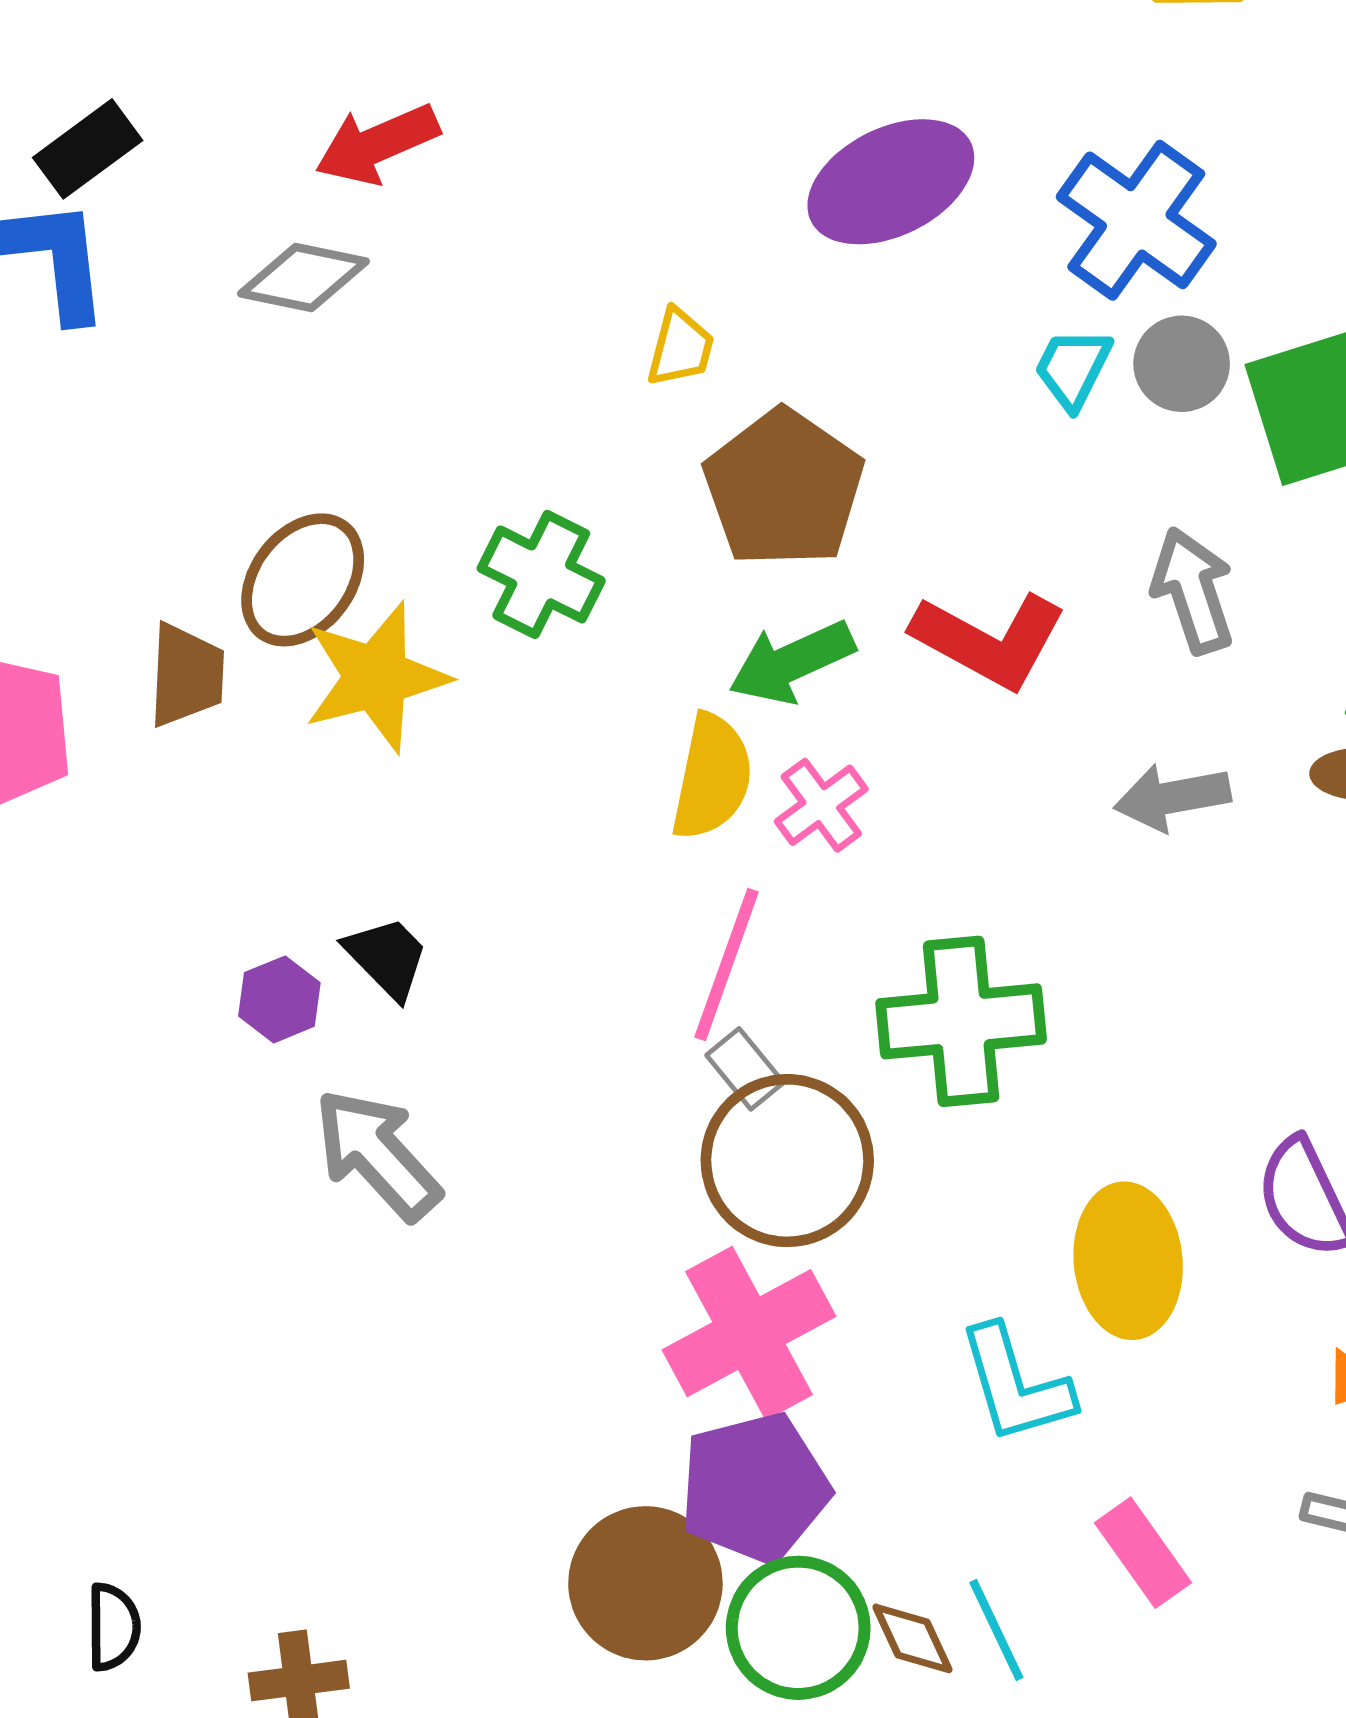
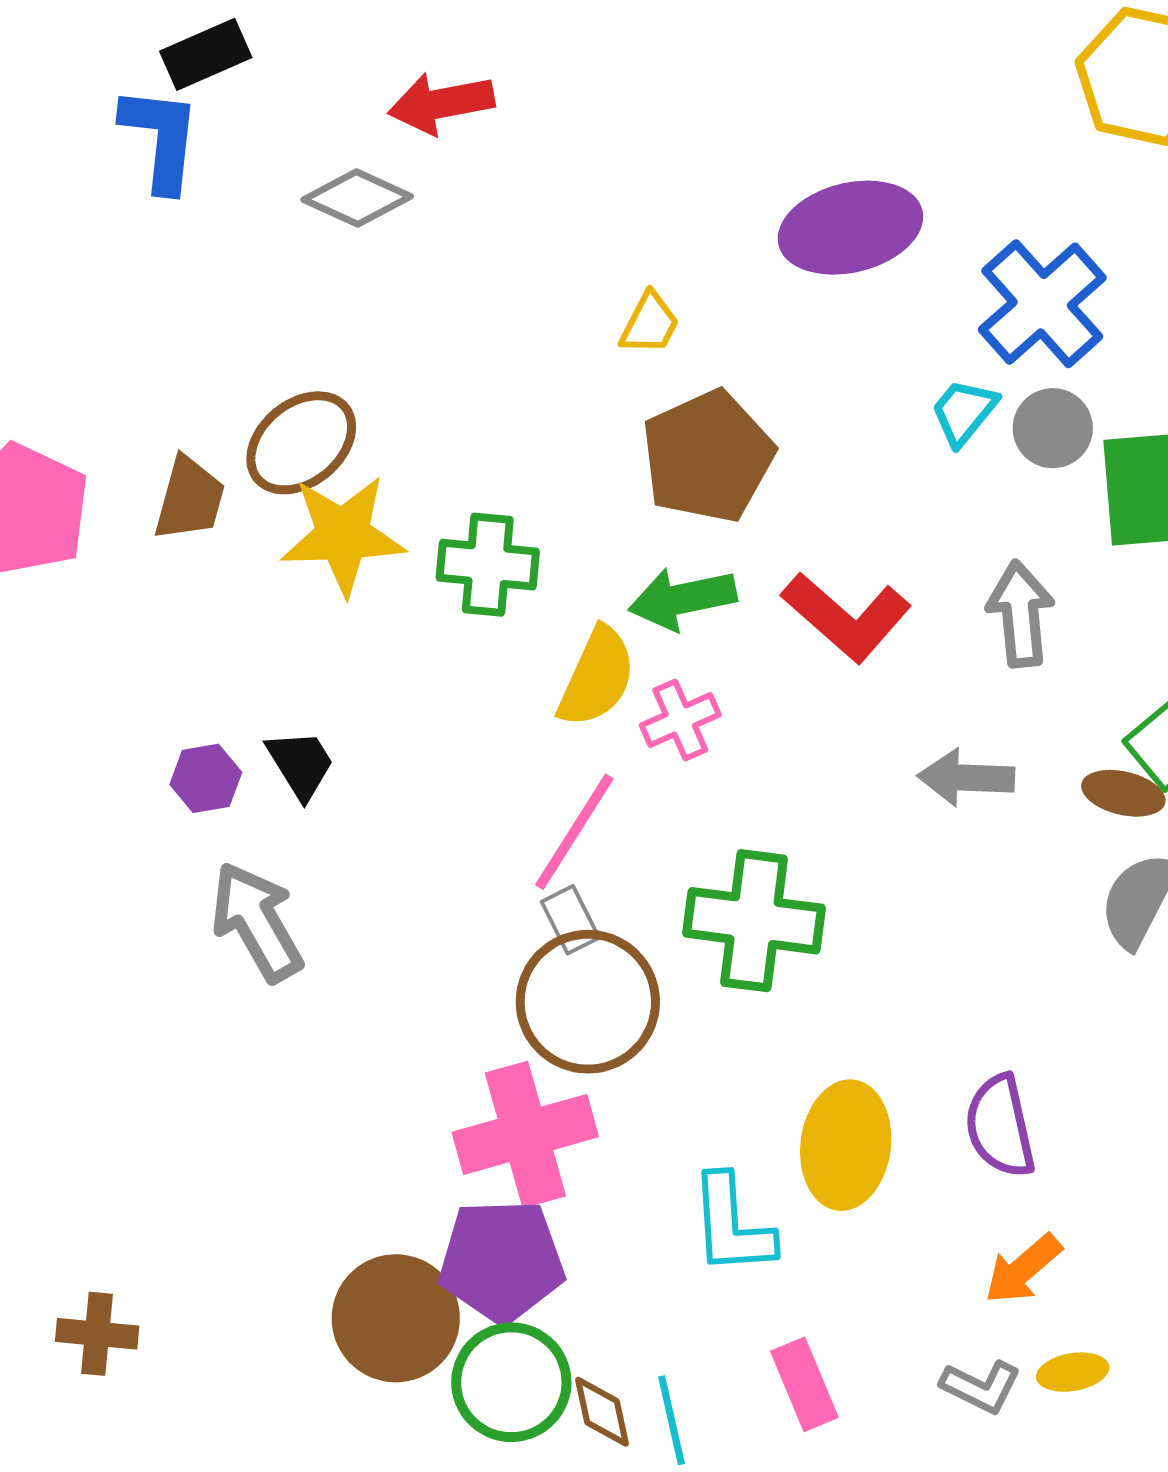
green cross: (541, 574) -> (488, 565), moved, turned -34

